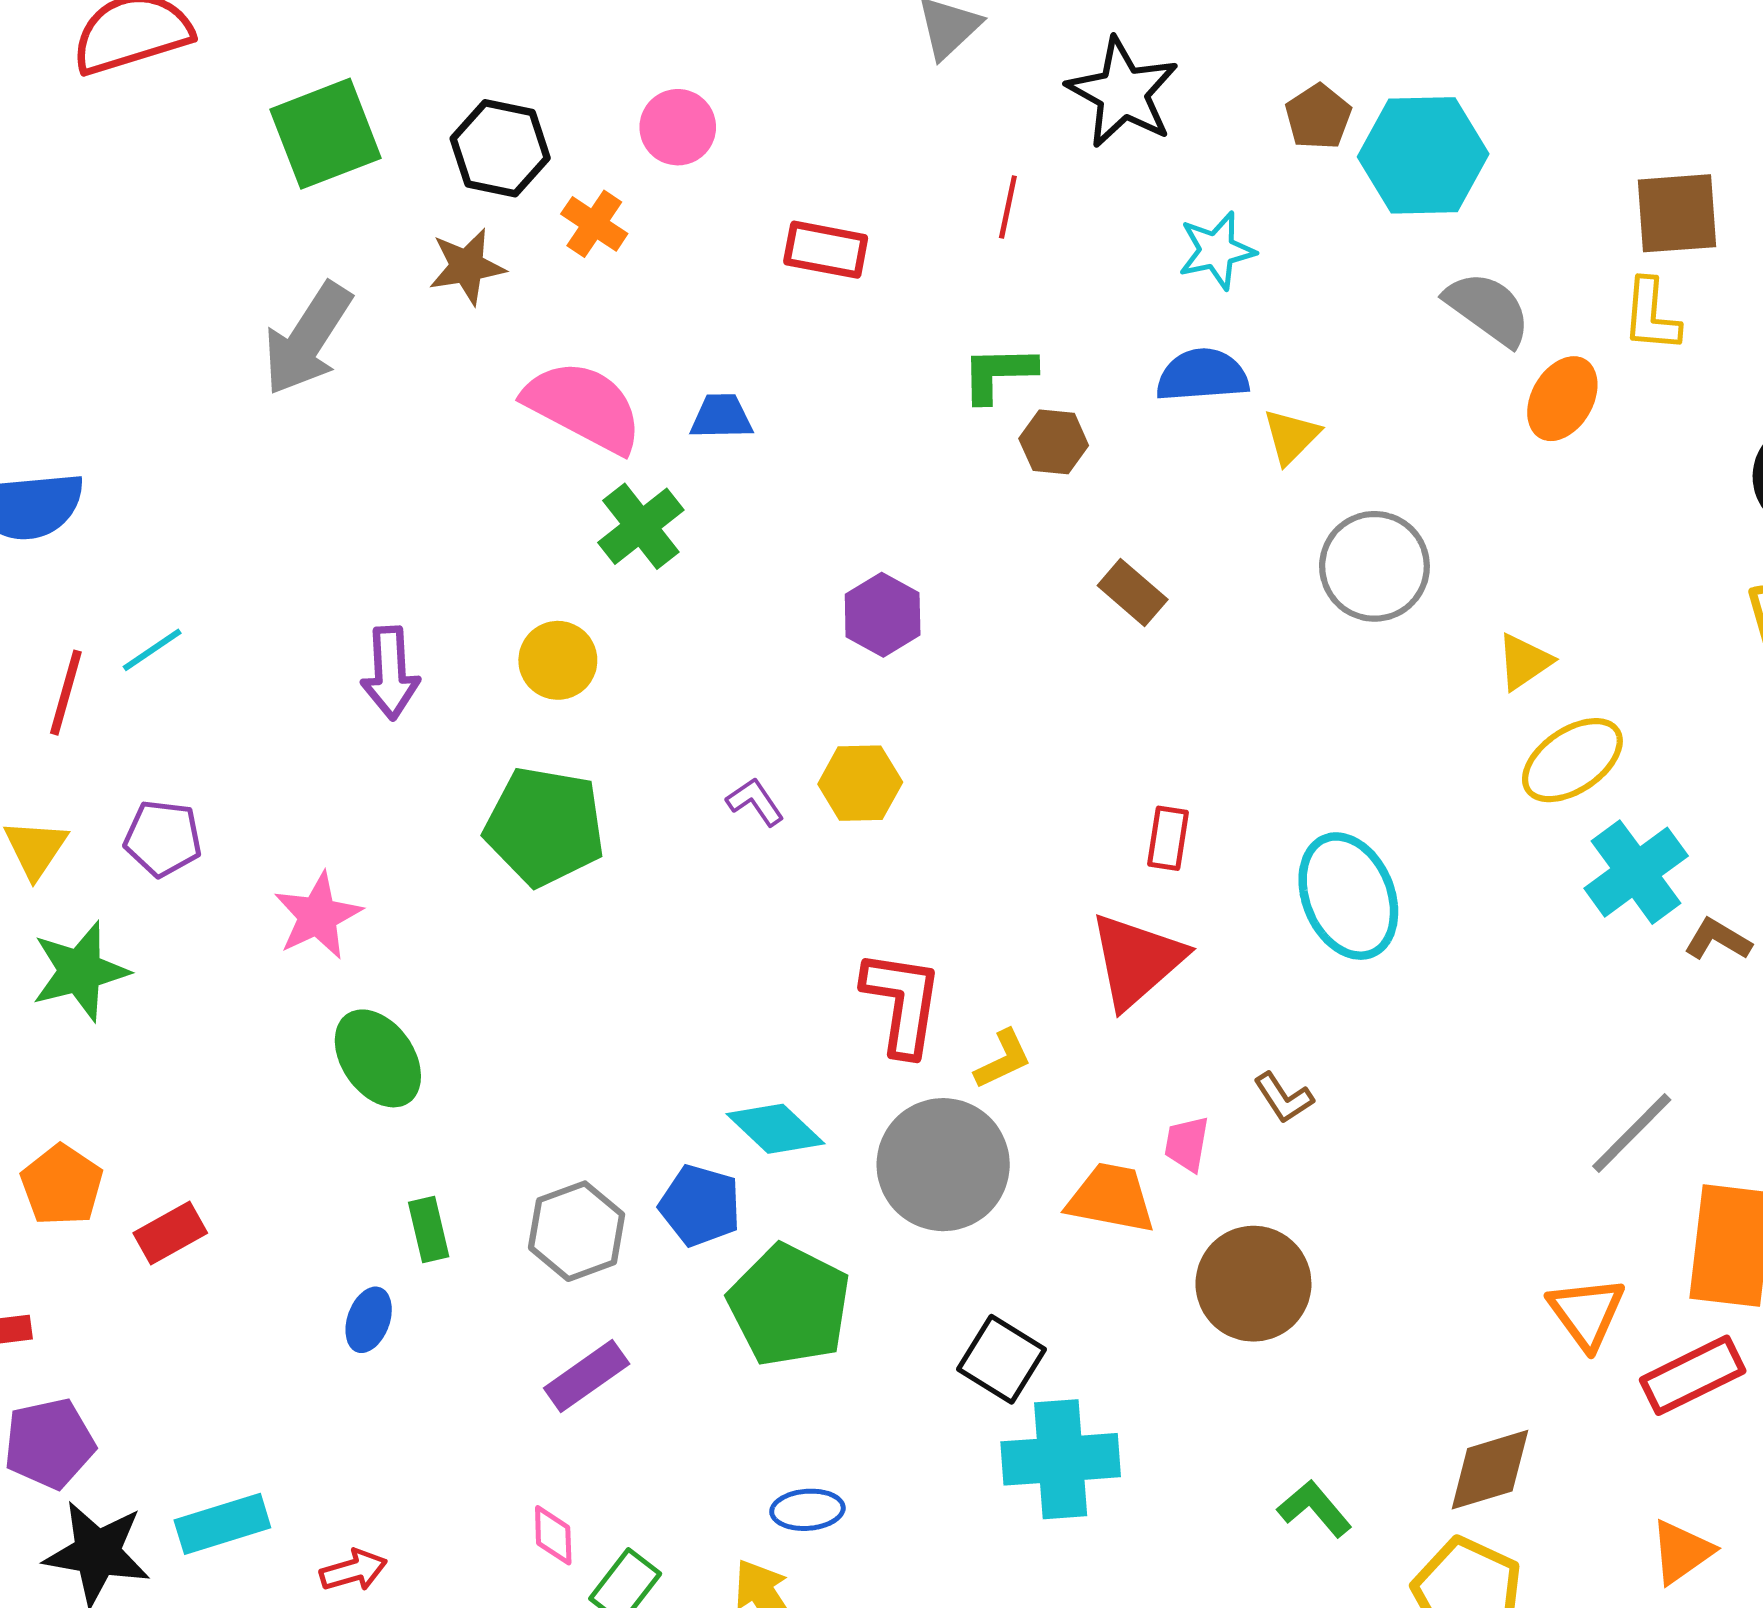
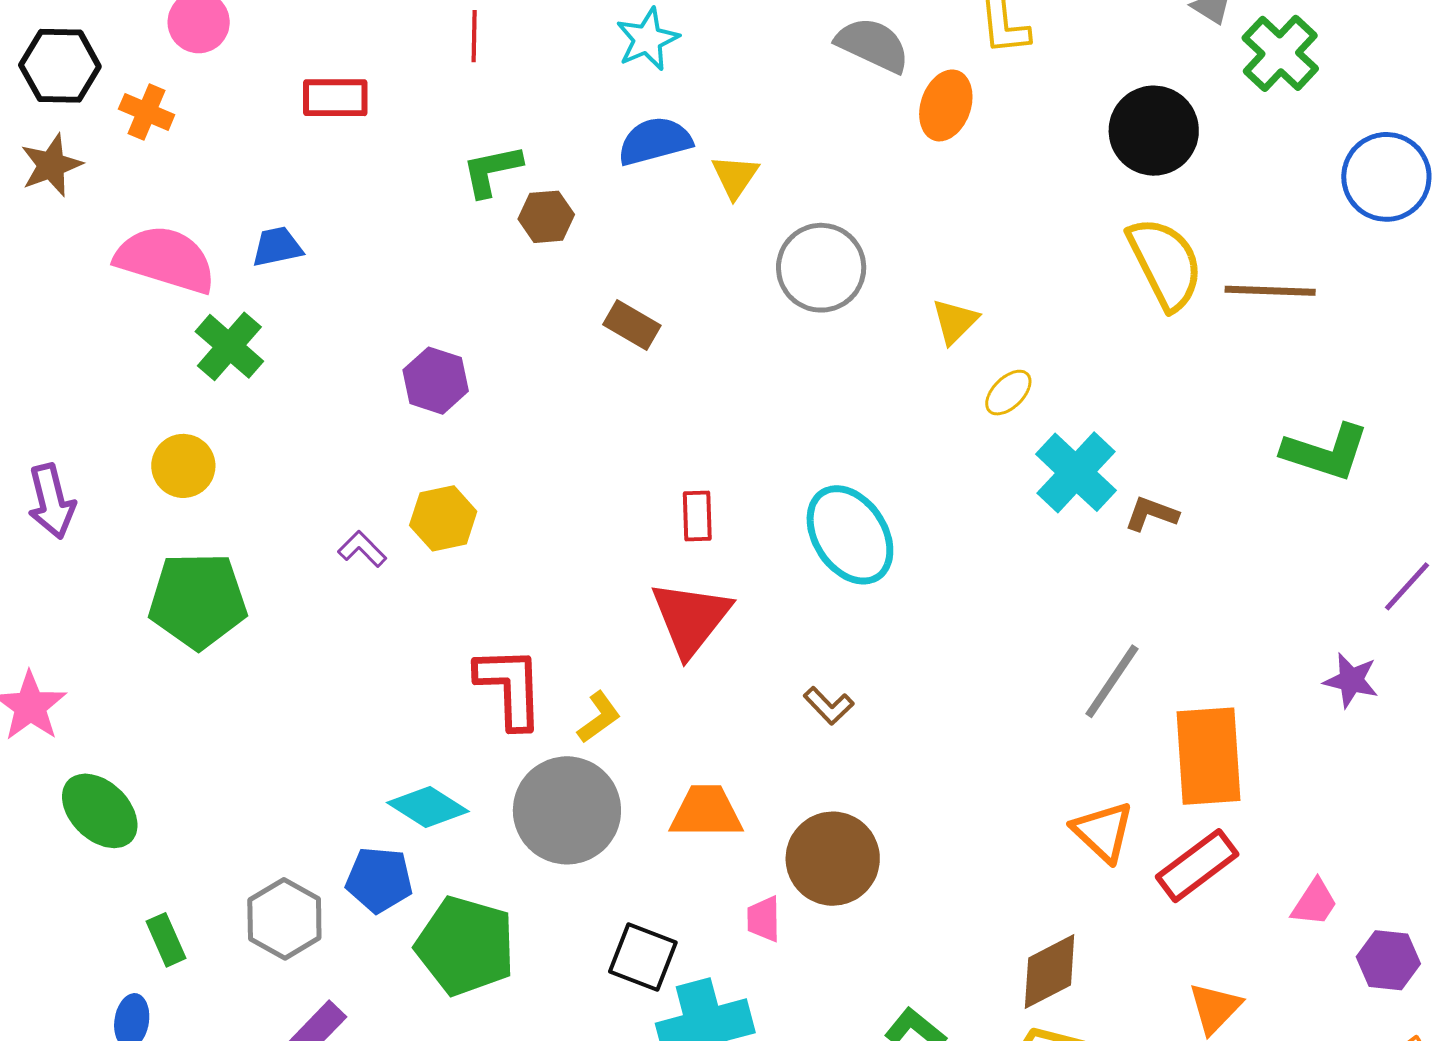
yellow ellipse: (1572, 760) -> (1008, 393), size x0.6
pink trapezoid: (1187, 1144) -> (764, 919), moved

